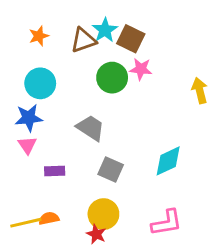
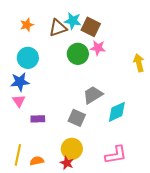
cyan star: (105, 30) -> (73, 21), turned -30
gray trapezoid: (91, 128) -> (93, 95), moved, turned -65
orange semicircle: (49, 218) -> (37, 161), moved
yellow line: (26, 223) -> (18, 155), turned -65

